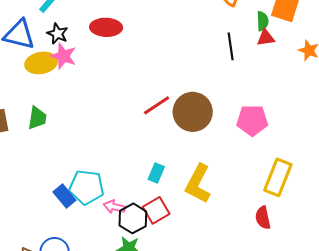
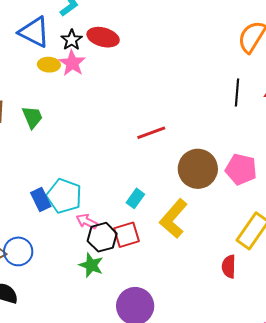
red ellipse: (106, 27) -> (103, 37), moved
yellow ellipse: (41, 63) -> (49, 65), size x0.7
brown circle: (193, 112) -> (198, 169), moved
green trapezoid: (37, 118) -> (32, 117), turned -45

